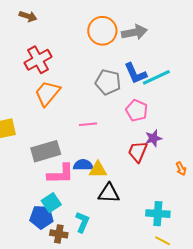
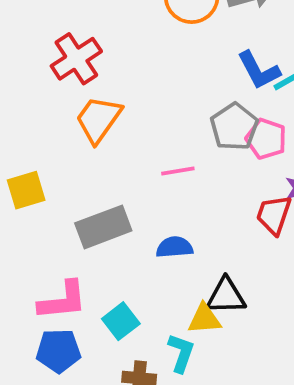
gray pentagon: (108, 82) -> (234, 127), moved, turned 30
yellow triangle: (98, 170) -> (204, 319), moved
pink L-shape: (61, 174) -> (63, 301), moved
blue pentagon: (42, 217) -> (58, 351), moved

